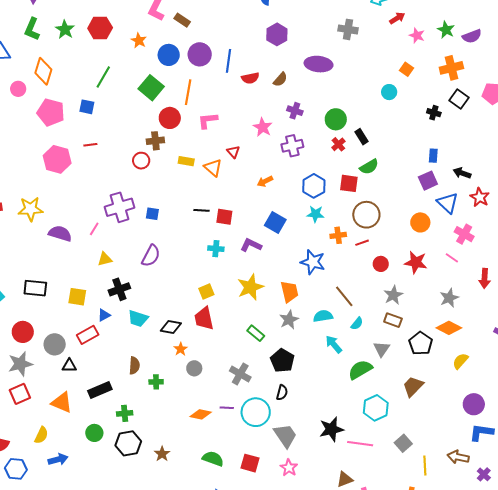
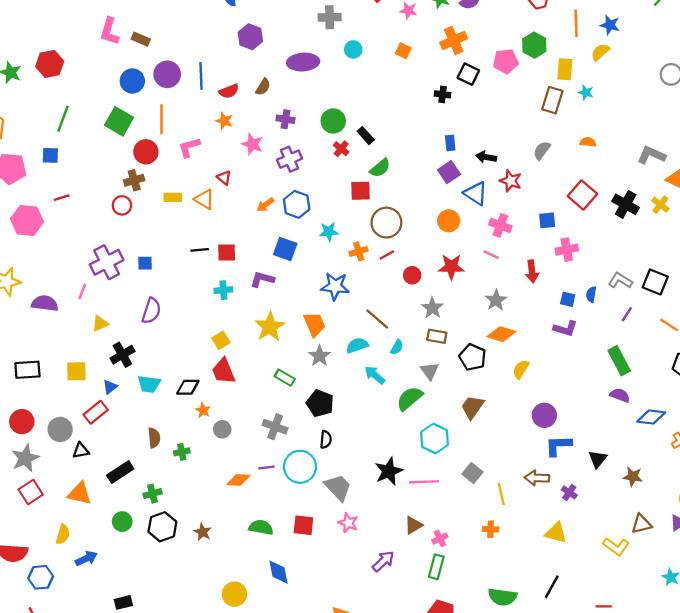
orange star: (139, 41) -> (224, 121), moved
cyan circle: (389, 92) -> (353, 49), moved
blue hexagon: (314, 186) -> (297, 204), moved

